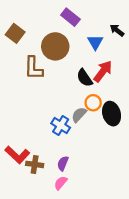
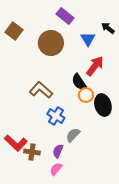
brown L-shape: (34, 68) -> (41, 90), moved, turned 130
black semicircle: (84, 78) -> (79, 82), moved
gray semicircle: (79, 115) -> (73, 135), moved

